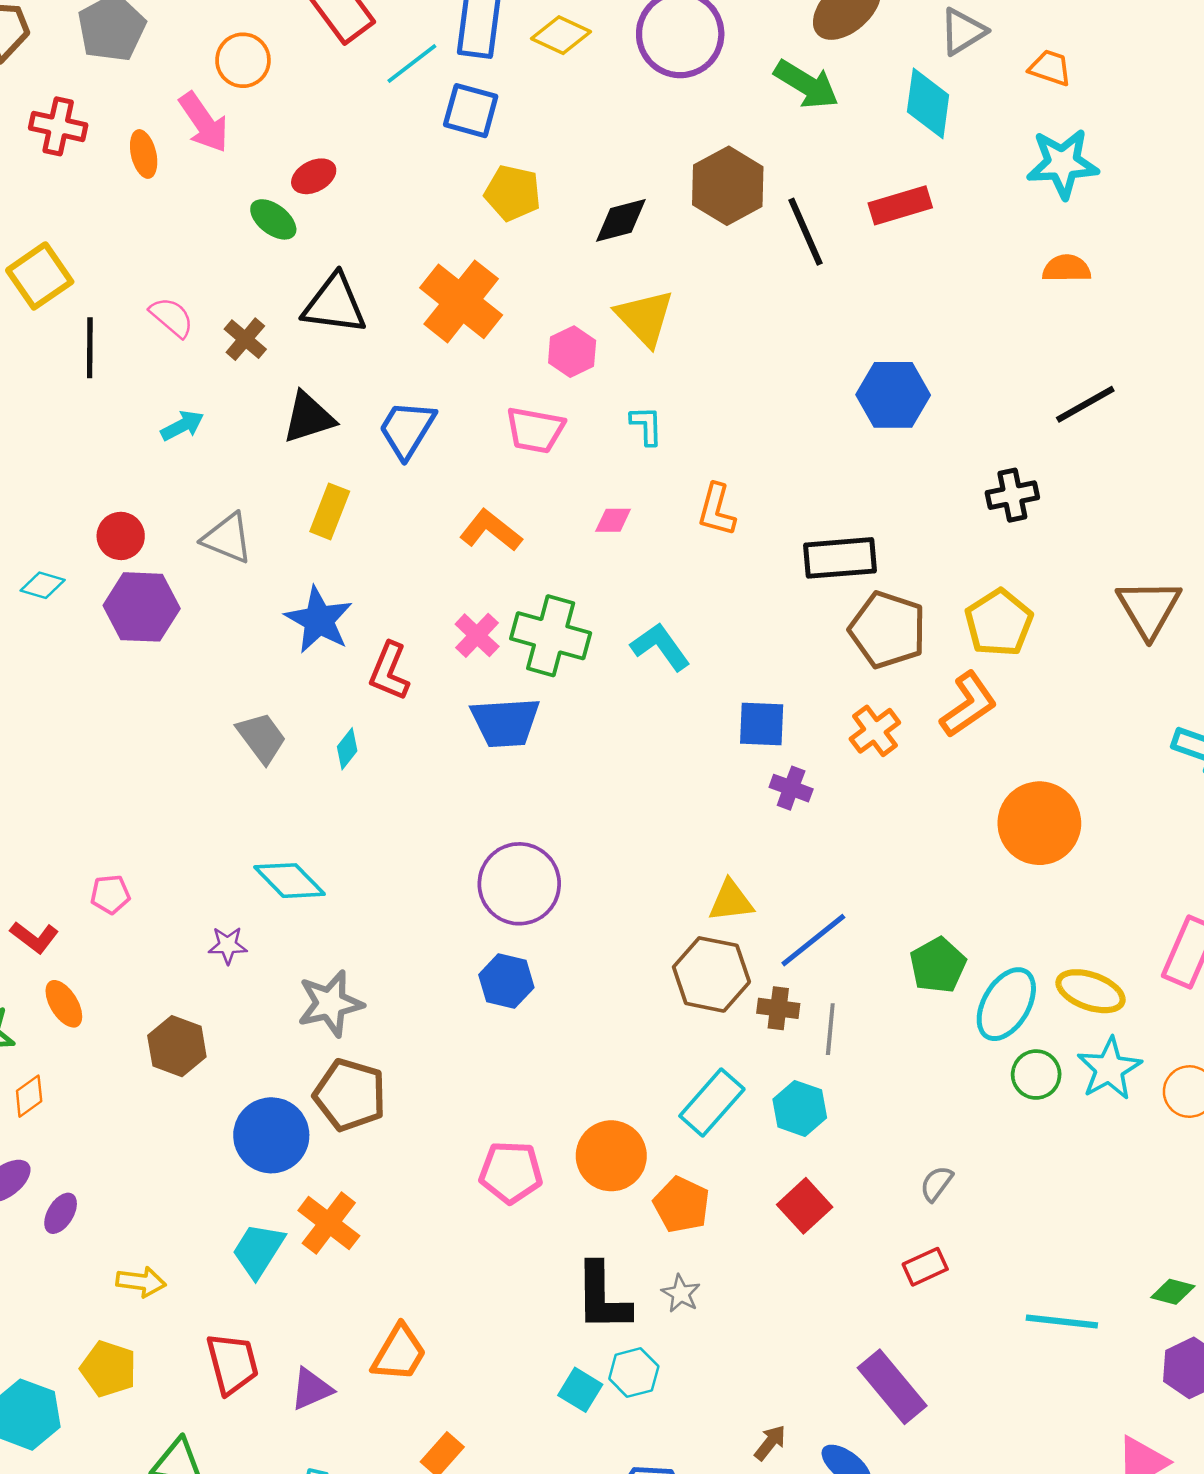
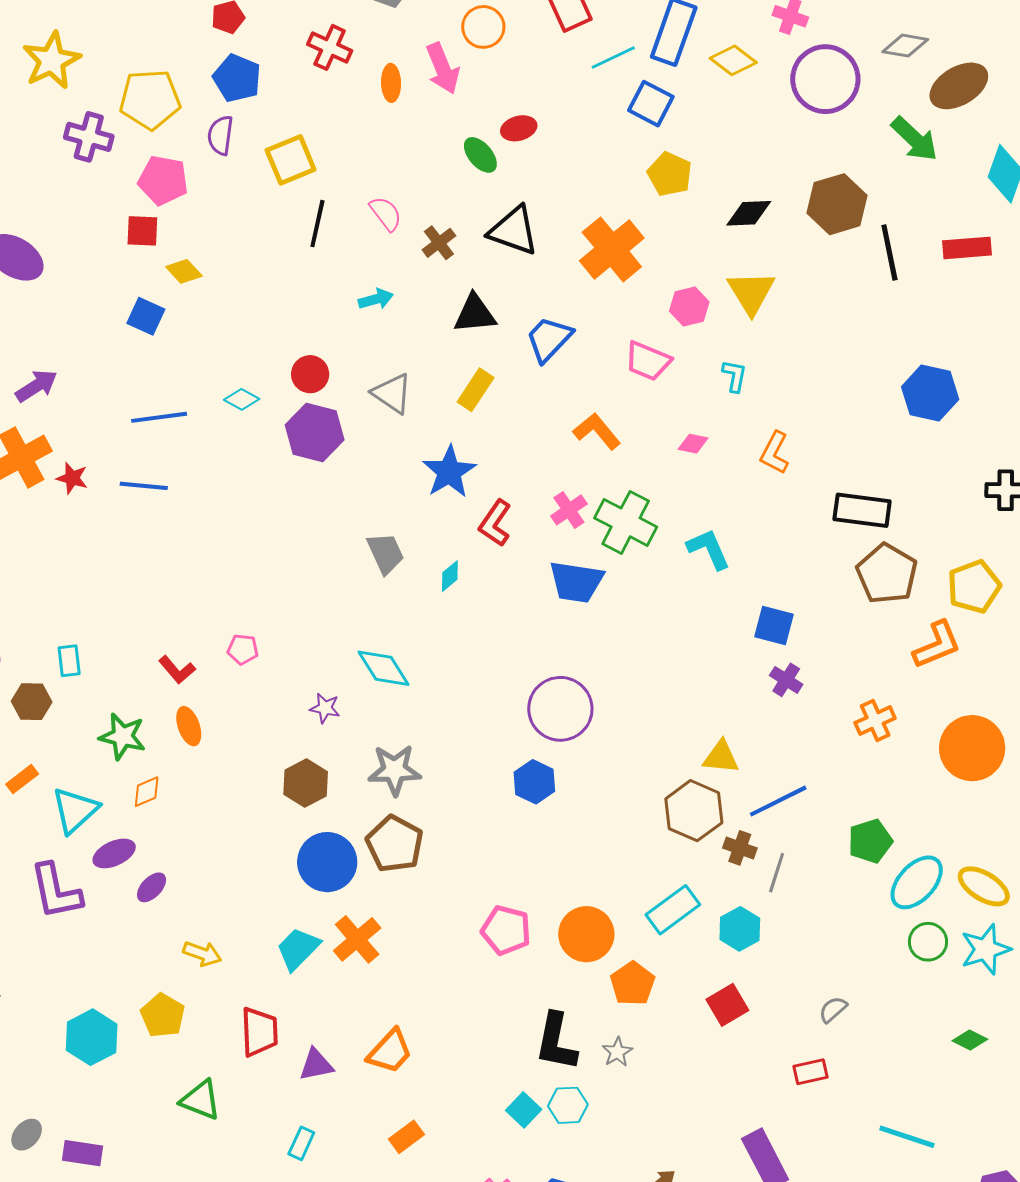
orange cross: (875, 731) -> (875, 721), moved
brown hexagon: (177, 1046) -> (306, 783), moved
green diamond: (1173, 1292) -> (970, 1040), moved

